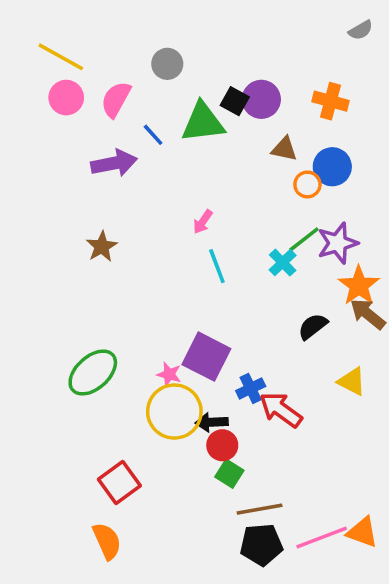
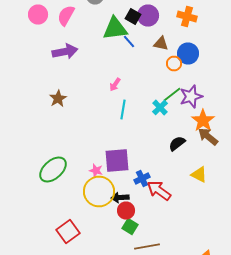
blue line: (153, 135) -> (129, 42), moved
cyan line: (217, 266) -> (123, 110), turned 30
purple square: (206, 357) -> (117, 160), turned -32

